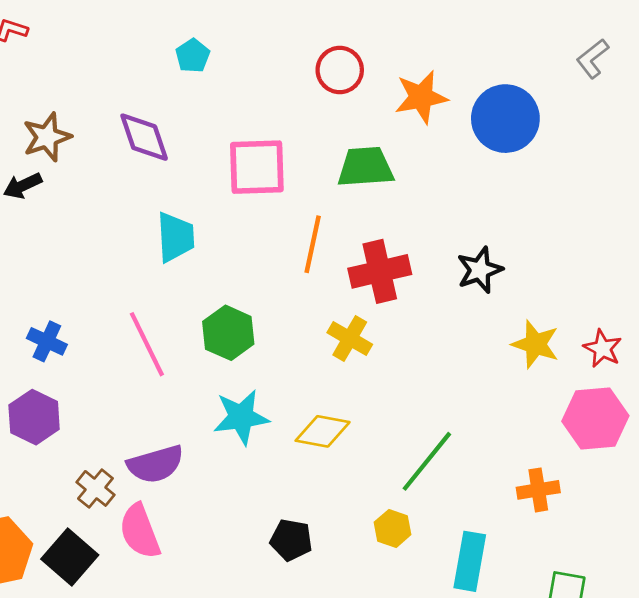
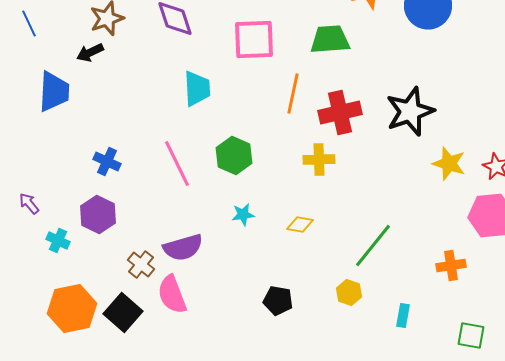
black star: (480, 270) -> (410, 112), size x1.5
yellow cross: (350, 339) -> (319, 160), turned -32
cyan star: (241, 417) -> (243, 214), size x0.6
yellow diamond: (323, 431) -> (300, 224), size x0.7
cyan rectangle: (470, 561) -> (403, 316), size x0.6

